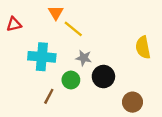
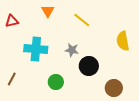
yellow line: (73, 29) -> (82, 20), moved
green circle: (71, 80) -> (56, 82), moved
brown line: (49, 96) -> (12, 79), moved

